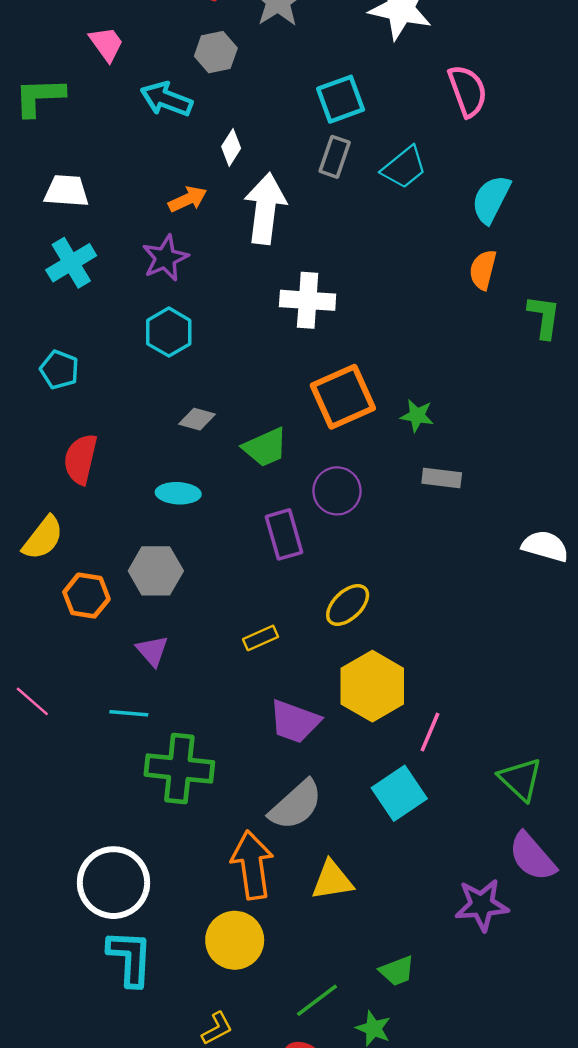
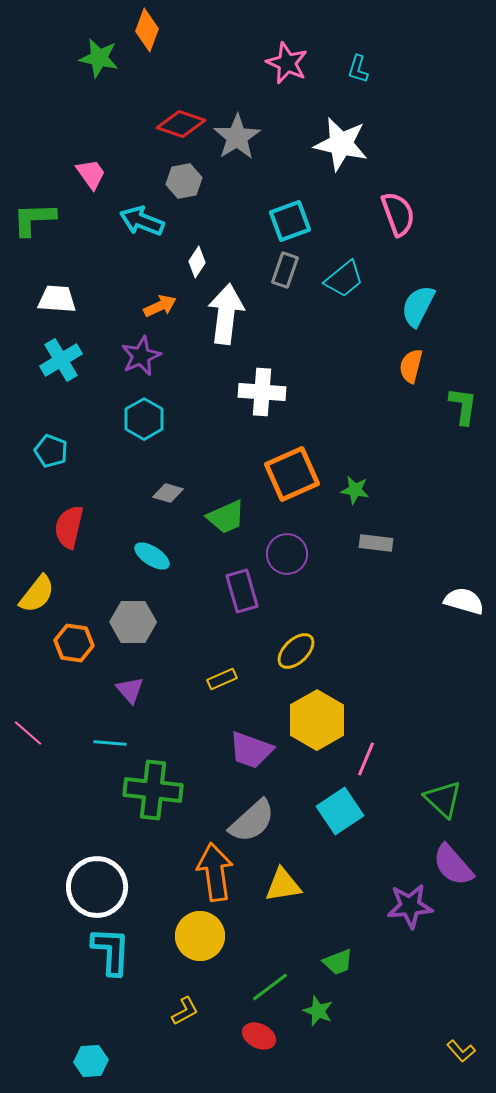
cyan ellipse: (178, 493) -> (152, 556), turned 30

